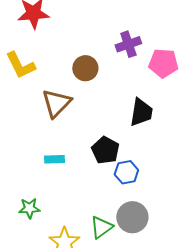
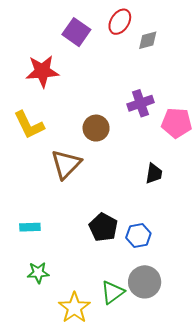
black trapezoid: (141, 112) -> (154, 174), size x0.7
black pentagon: (105, 150) -> (103, 227), moved
cyan rectangle: (54, 159) -> (30, 227), moved

